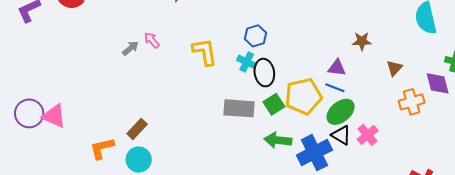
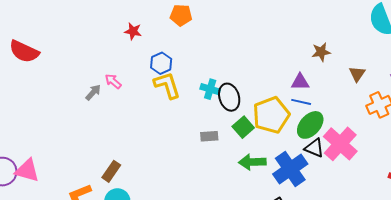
blue hexagon: (255, 36) -> (161, 63), moved
gray rectangle: (239, 108) -> (209, 136), size x0.6
pink cross: (368, 135) -> (340, 144), size x1.6

